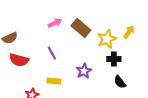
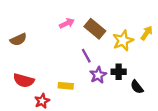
purple line: (52, 53) -> (86, 56), moved
black cross: (114, 59) -> (119, 72), moved
red semicircle: (19, 60) -> (24, 80), moved

